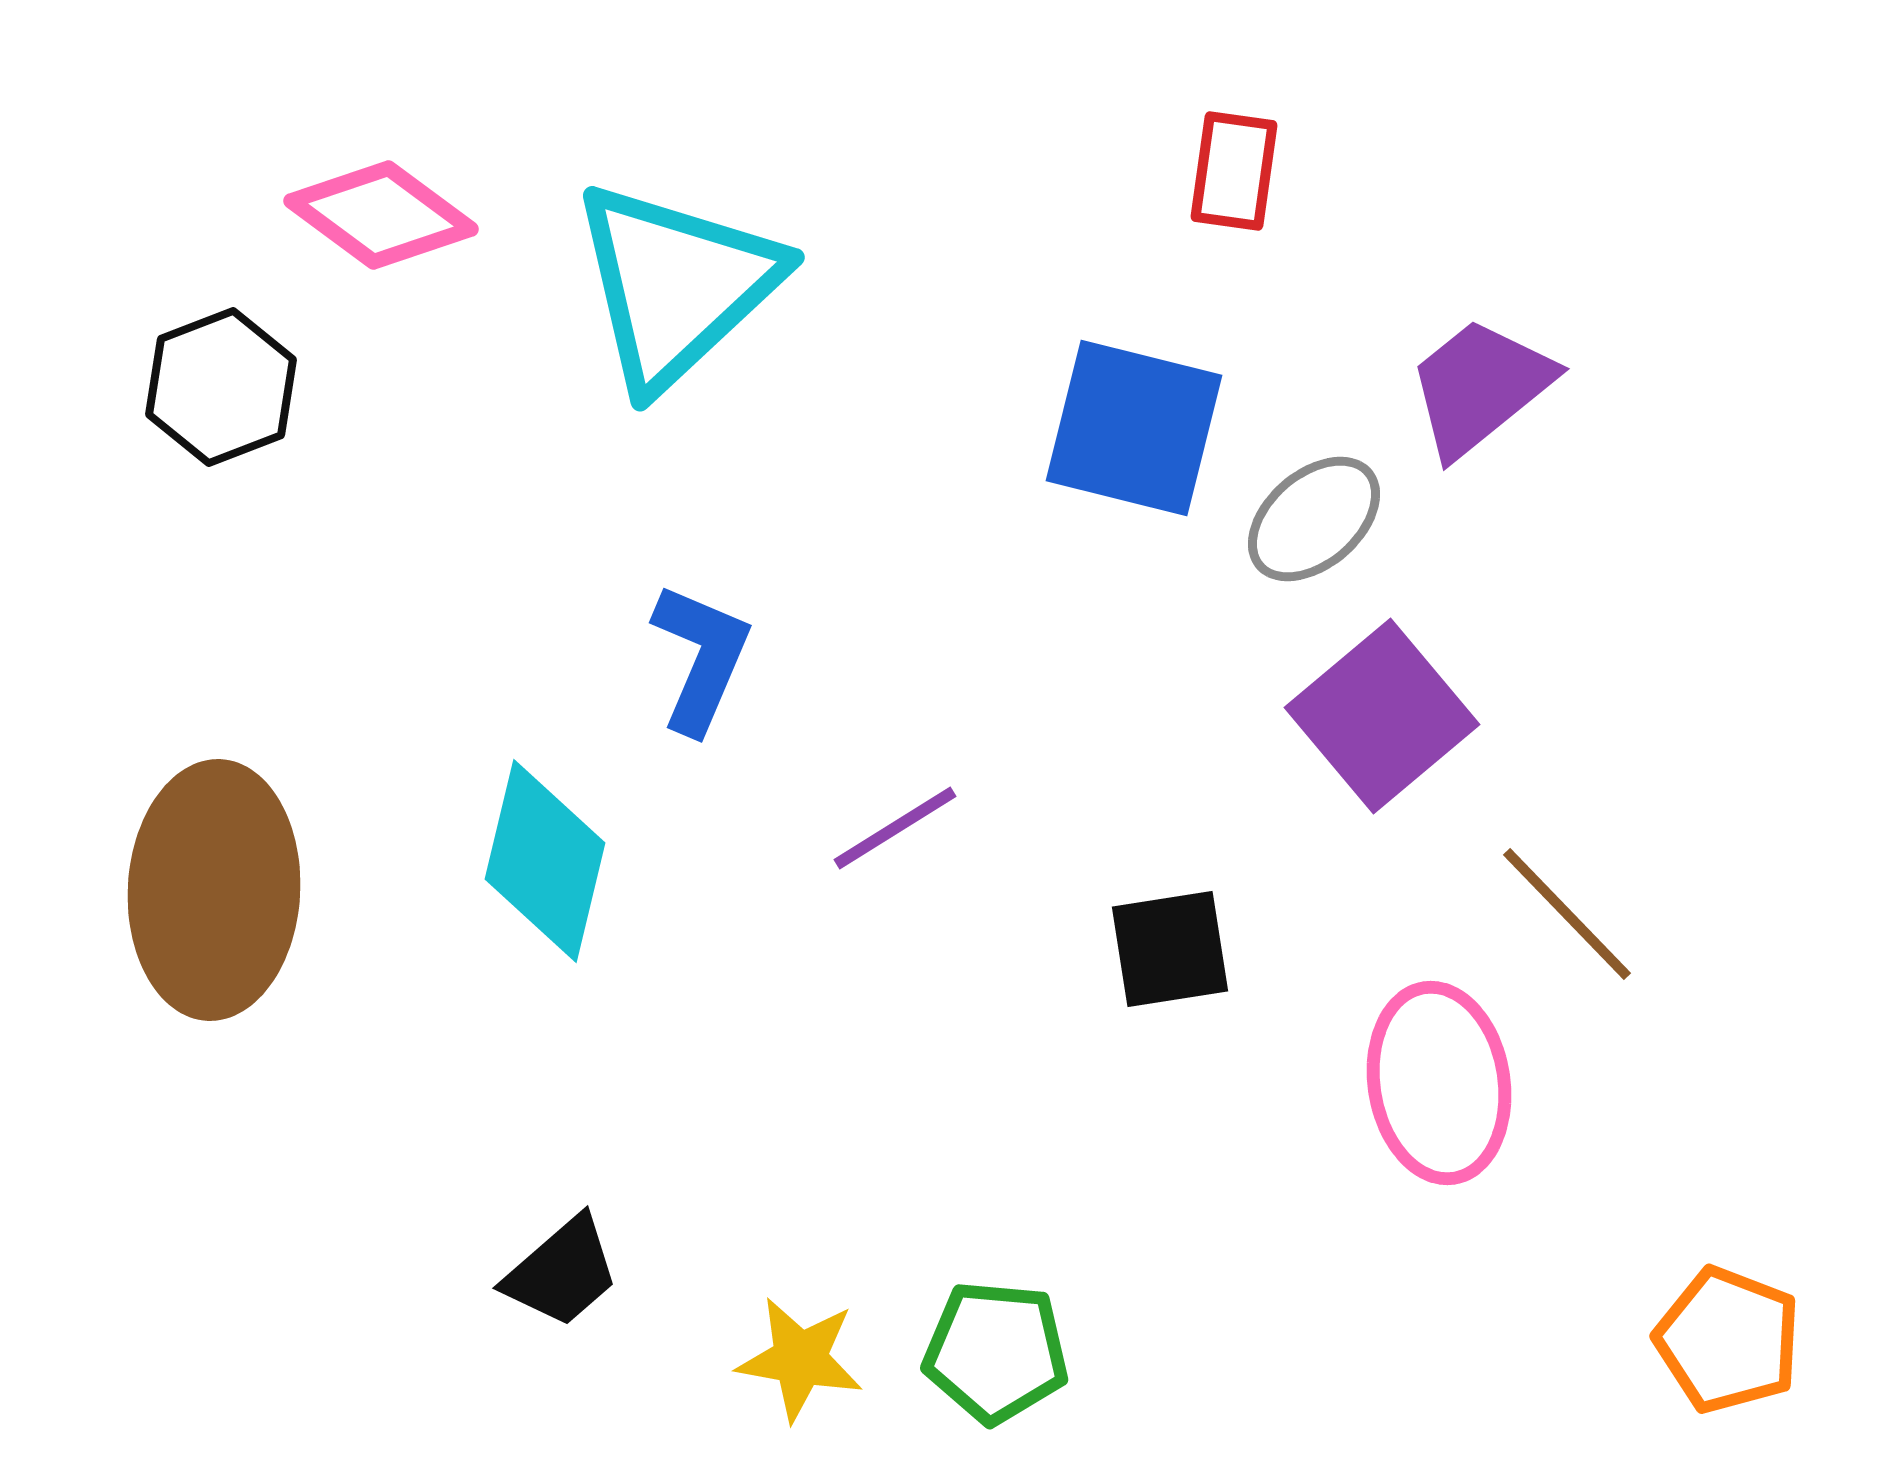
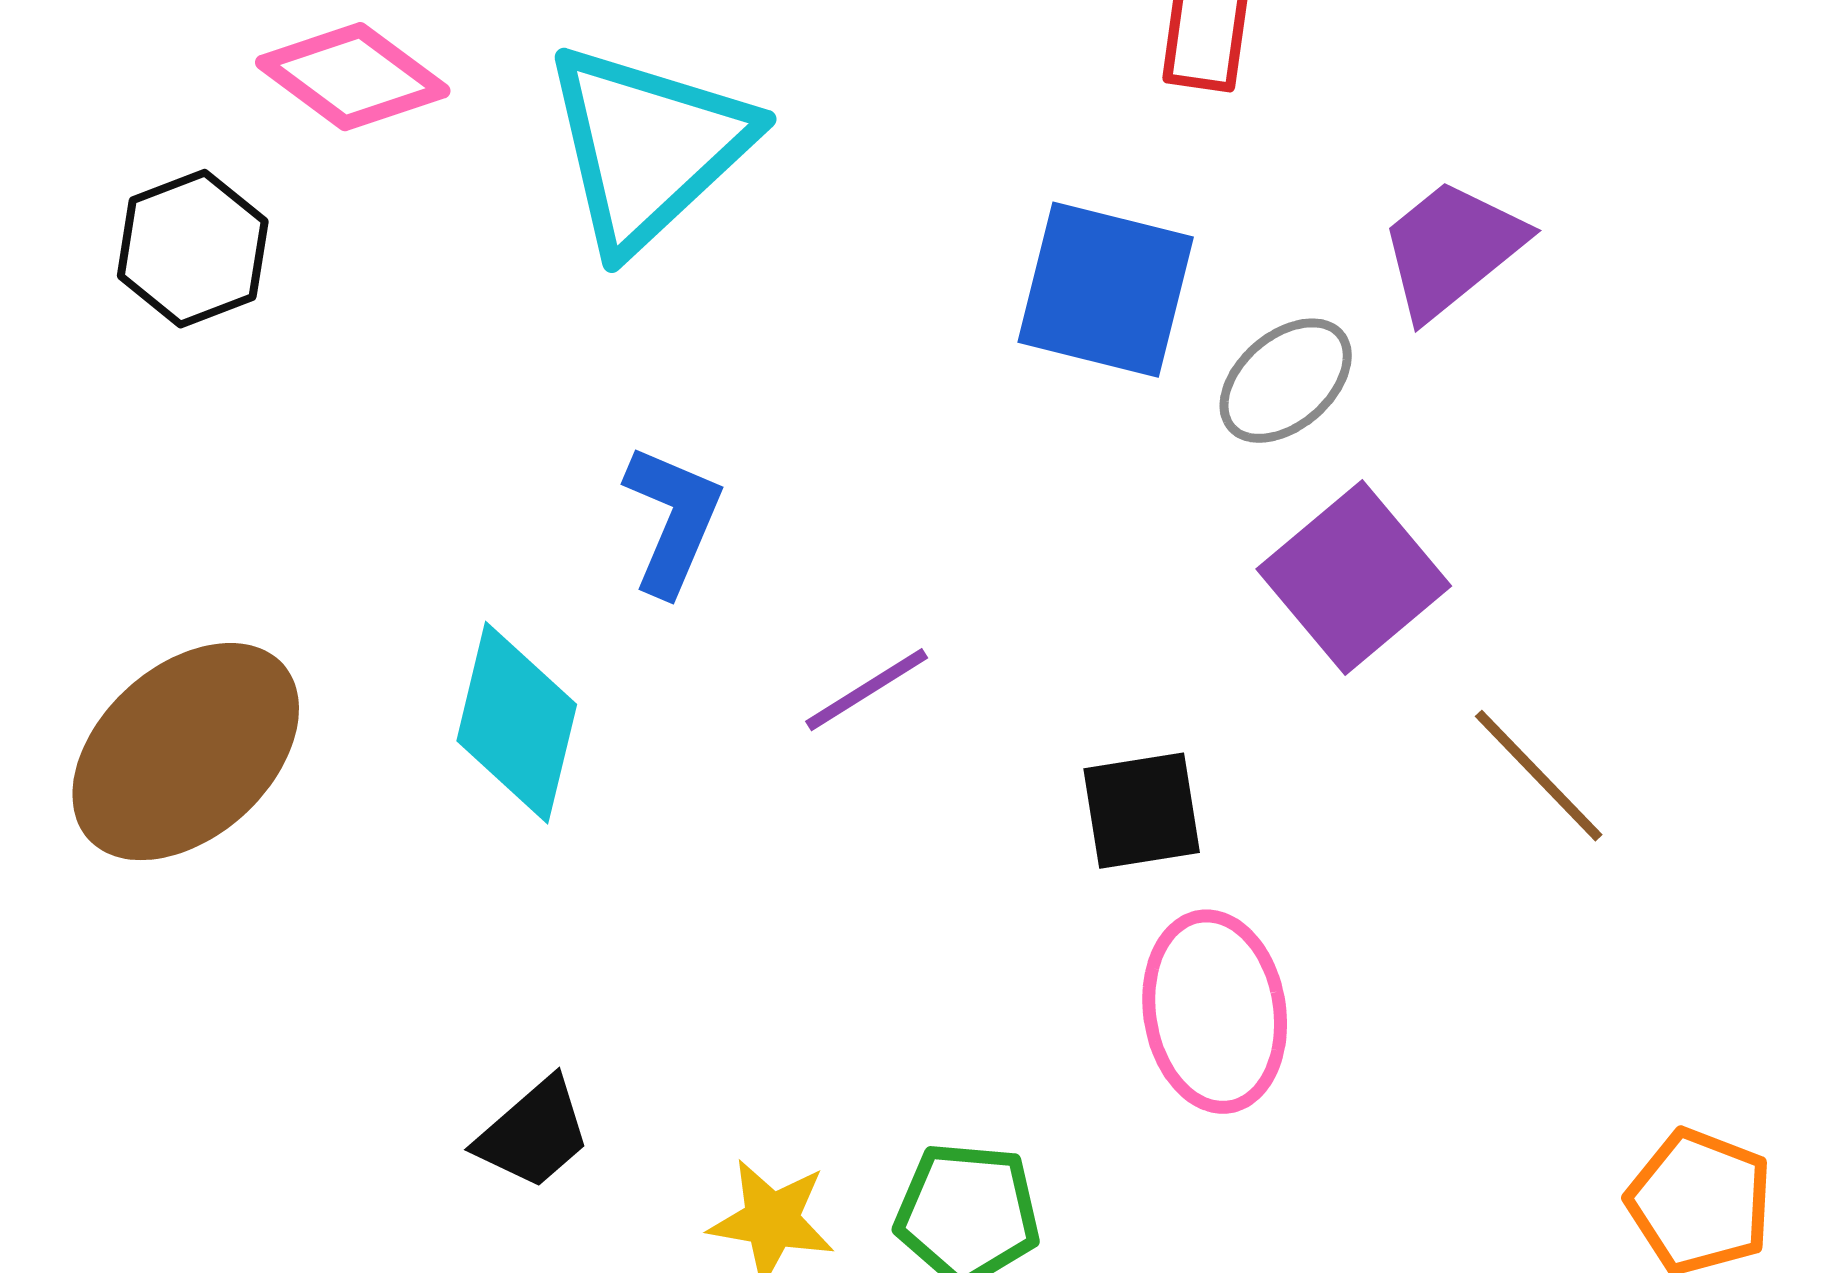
brown ellipse: (214, 890) -> (186, 752), turned 45
pink ellipse: (1439, 1083) -> (1215, 1012), moved

